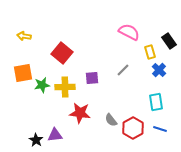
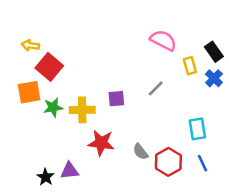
red square: (62, 53) -> (49, 67), moved
blue cross: (159, 70) -> (214, 78), moved
blue line: (160, 129) -> (203, 163), turned 48

